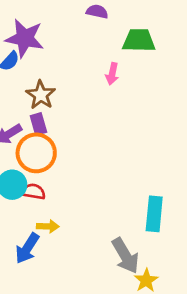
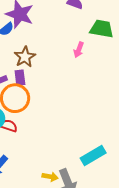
cyan rectangle: (154, 214) -> (93, 156), turned 45
yellow arrow: (48, 226) -> (50, 177), moved

